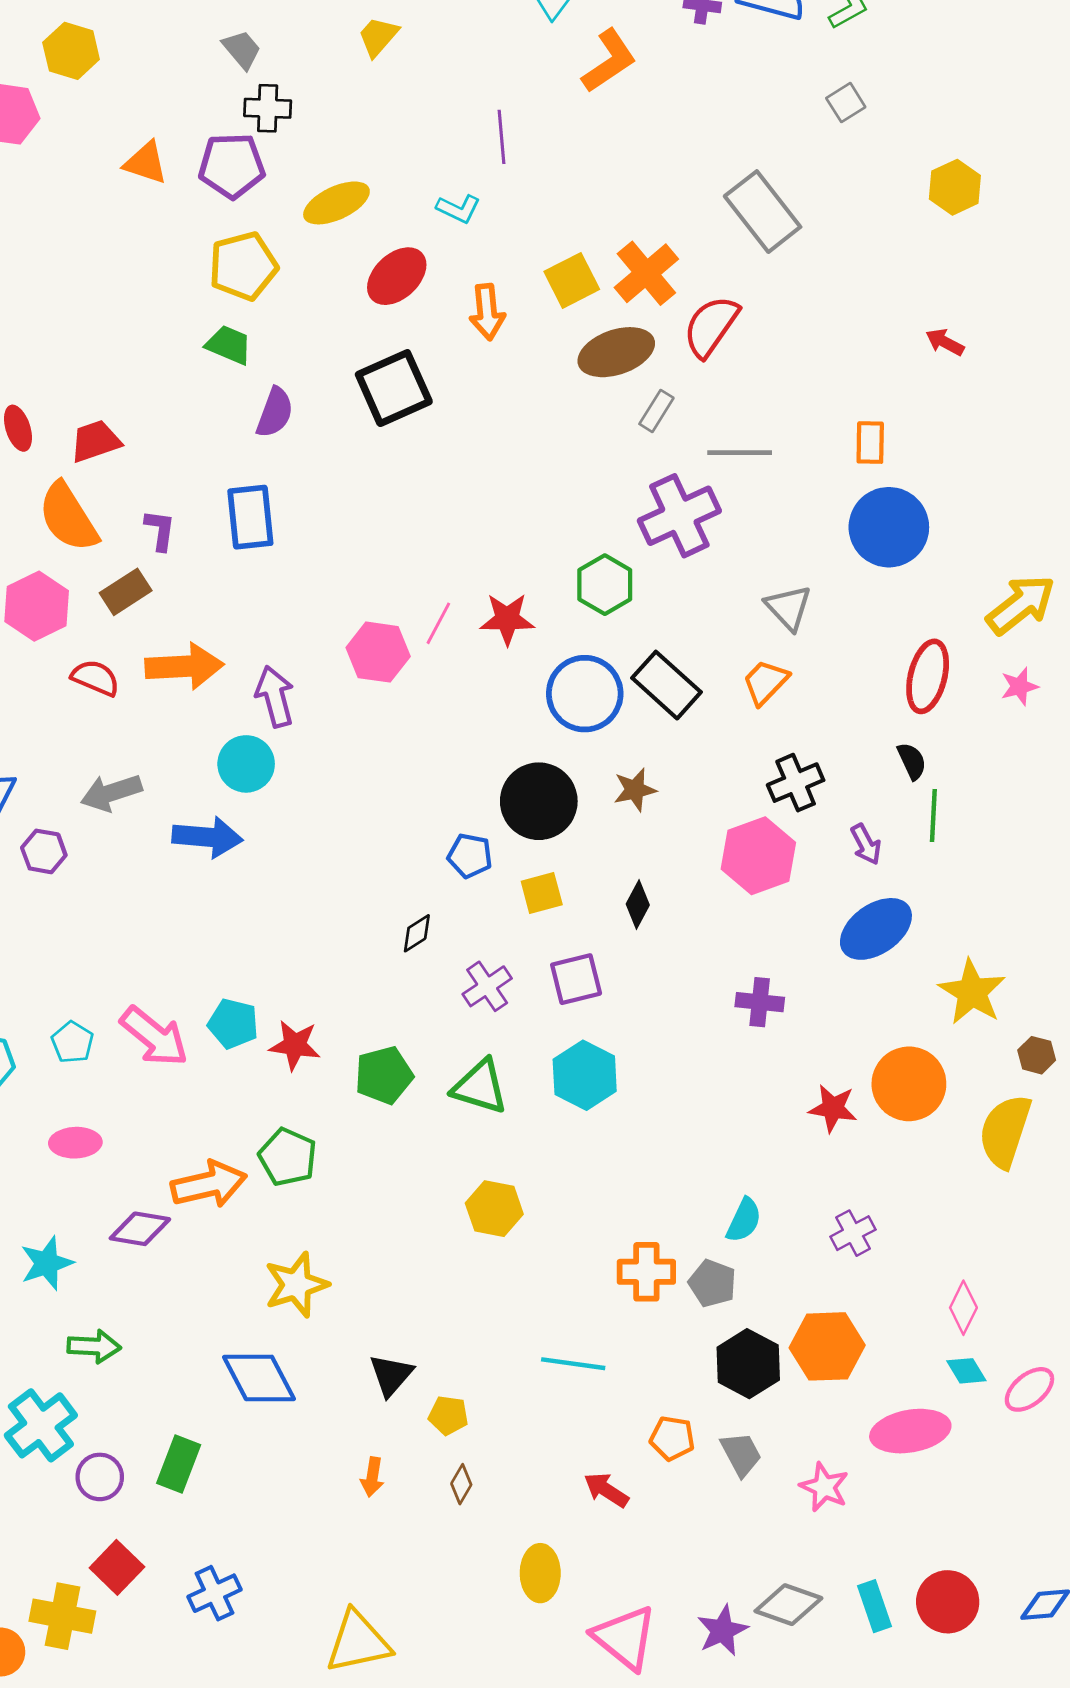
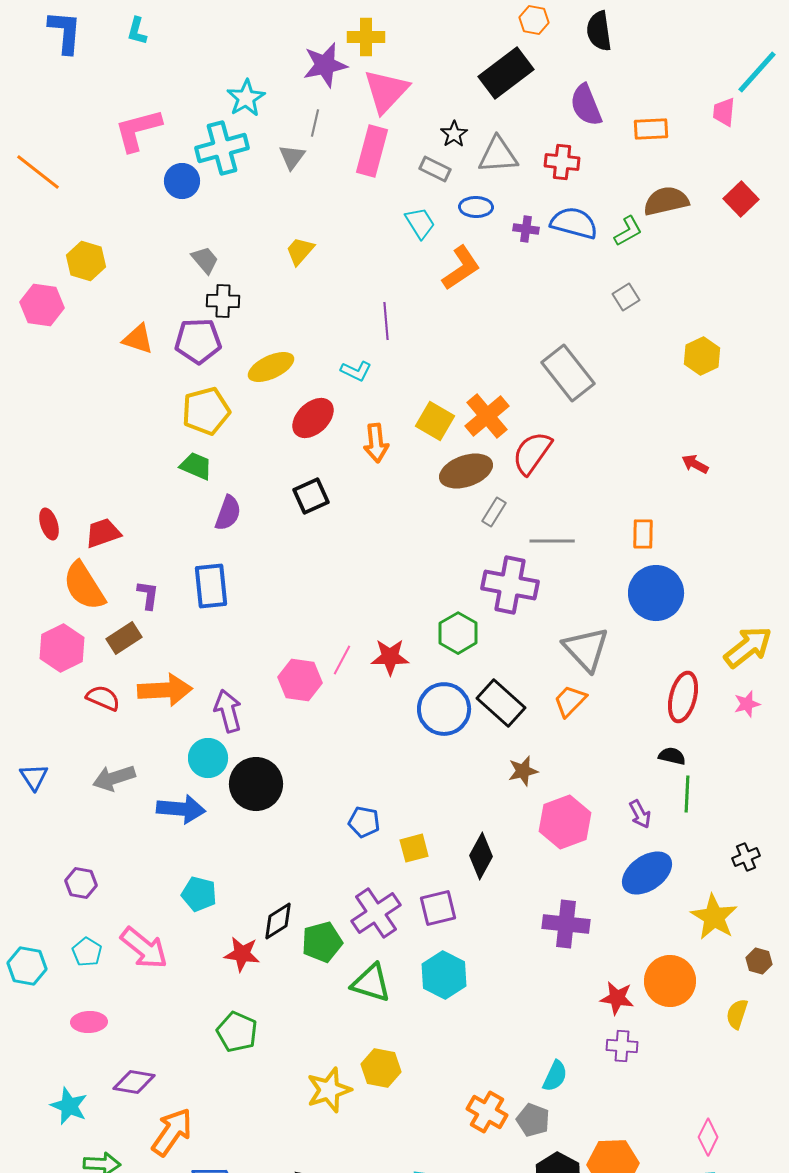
yellow square: (572, 280) -> (435, 421), turned -33
black square: (394, 388) -> (311, 496), size x0.7
purple cross: (679, 516) -> (510, 585), turned 36
gray triangle: (788, 608) -> (586, 649), size x1.4
black semicircle: (912, 761) -> (672, 756), turned -52
black cross: (796, 783) -> (746, 857), moved, size x0.7
brown star: (635, 790) -> (523, 771), moved
black circle: (539, 801) -> (256, 784), moved
purple hexagon: (44, 851) -> (81, 883), moved
black diamond: (638, 905) -> (481, 856), size x1.4
black diamond: (417, 933) -> (278, 921), moved, size x1.4
purple cross: (487, 986) -> (376, 913), size x1.4
purple cross: (760, 1002) -> (566, 924), size x1.4
cyan pentagon: (233, 1024) -> (199, 894), moved
green pentagon: (384, 1075) -> (322, 942), moved
yellow semicircle: (1005, 1131) -> (737, 1014), size x0.6
orange arrow: (209, 1184) -> (172, 1132), moved, turned -42
purple cross: (853, 1233) -> (622, 1046), moved, turned 32
cyan star: (47, 1263) -> (69, 1106), turned -30
orange cross: (646, 1272) -> (487, 1112), turned 30
yellow star: (296, 1285) -> (329, 1090), moved

